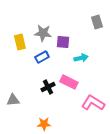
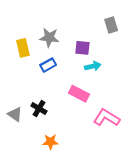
purple square: (63, 42) -> (82, 48), moved
black cross: (48, 87) -> (39, 109), moved, turned -32
gray triangle: (13, 100) -> (15, 114), turned 40

